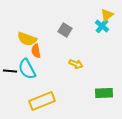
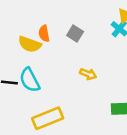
orange semicircle: (36, 51) -> (44, 34), moved

